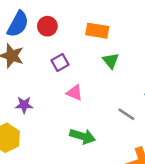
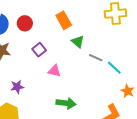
orange rectangle: (97, 31) -> (64, 20), turned 60
gray line: (126, 114) -> (96, 58), moved

